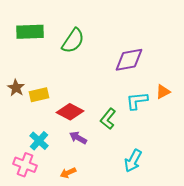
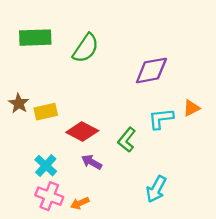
pink cross: (25, 165) -> (49, 196), moved

